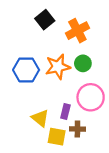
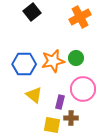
black square: (45, 20) -> (32, 12), moved
orange cross: (77, 31) -> (80, 17), moved
yellow triangle: (40, 118) -> (34, 95), moved

